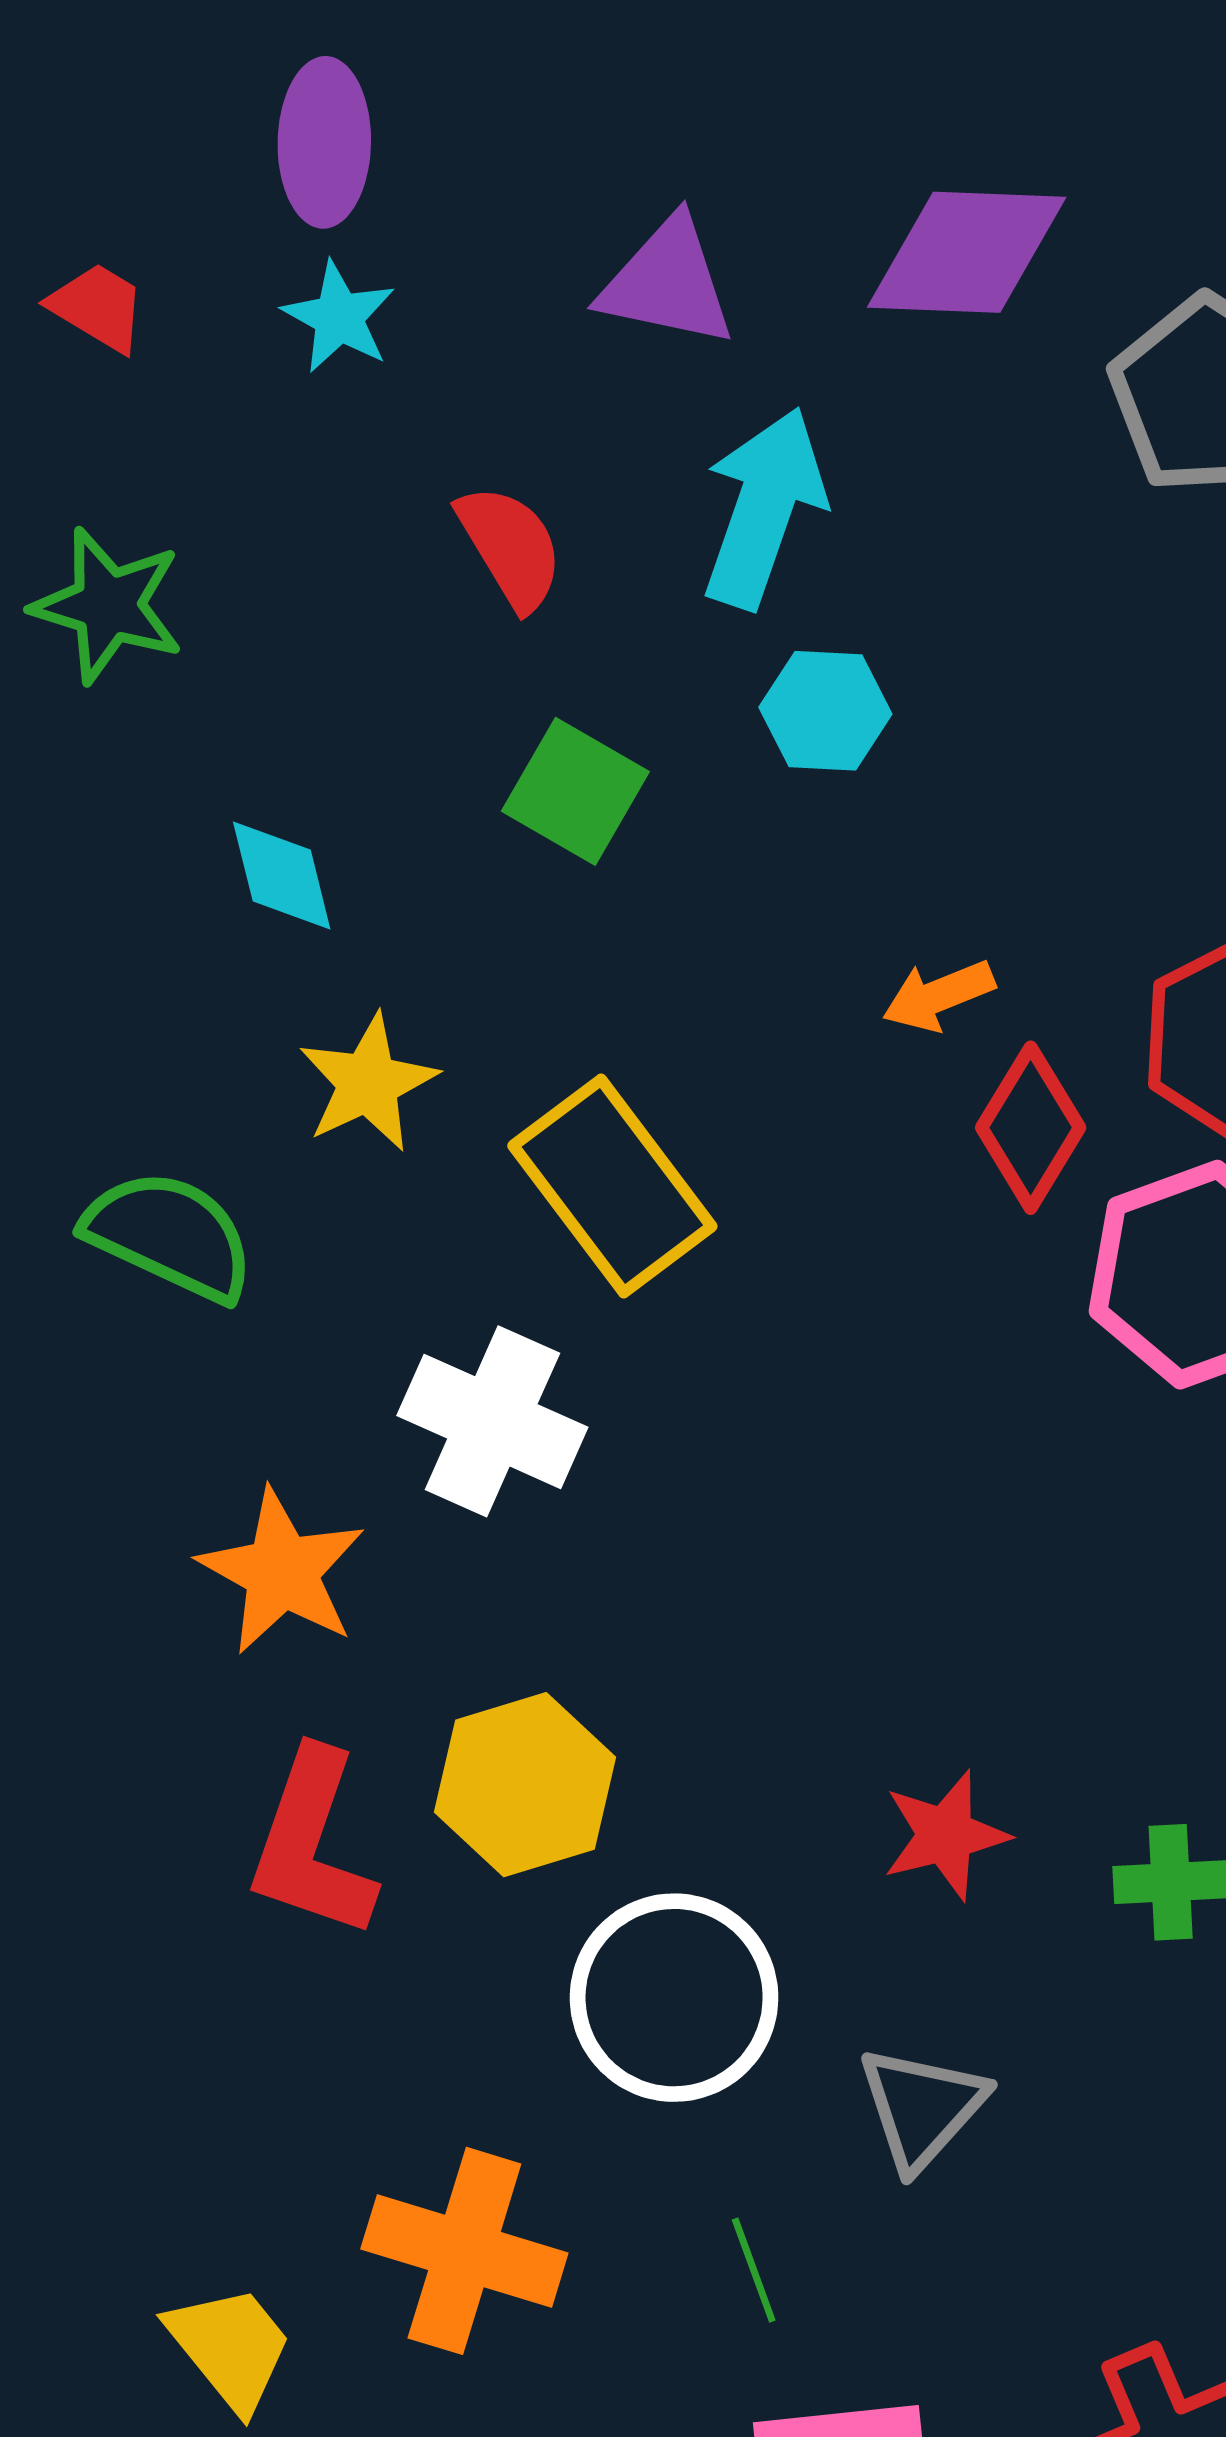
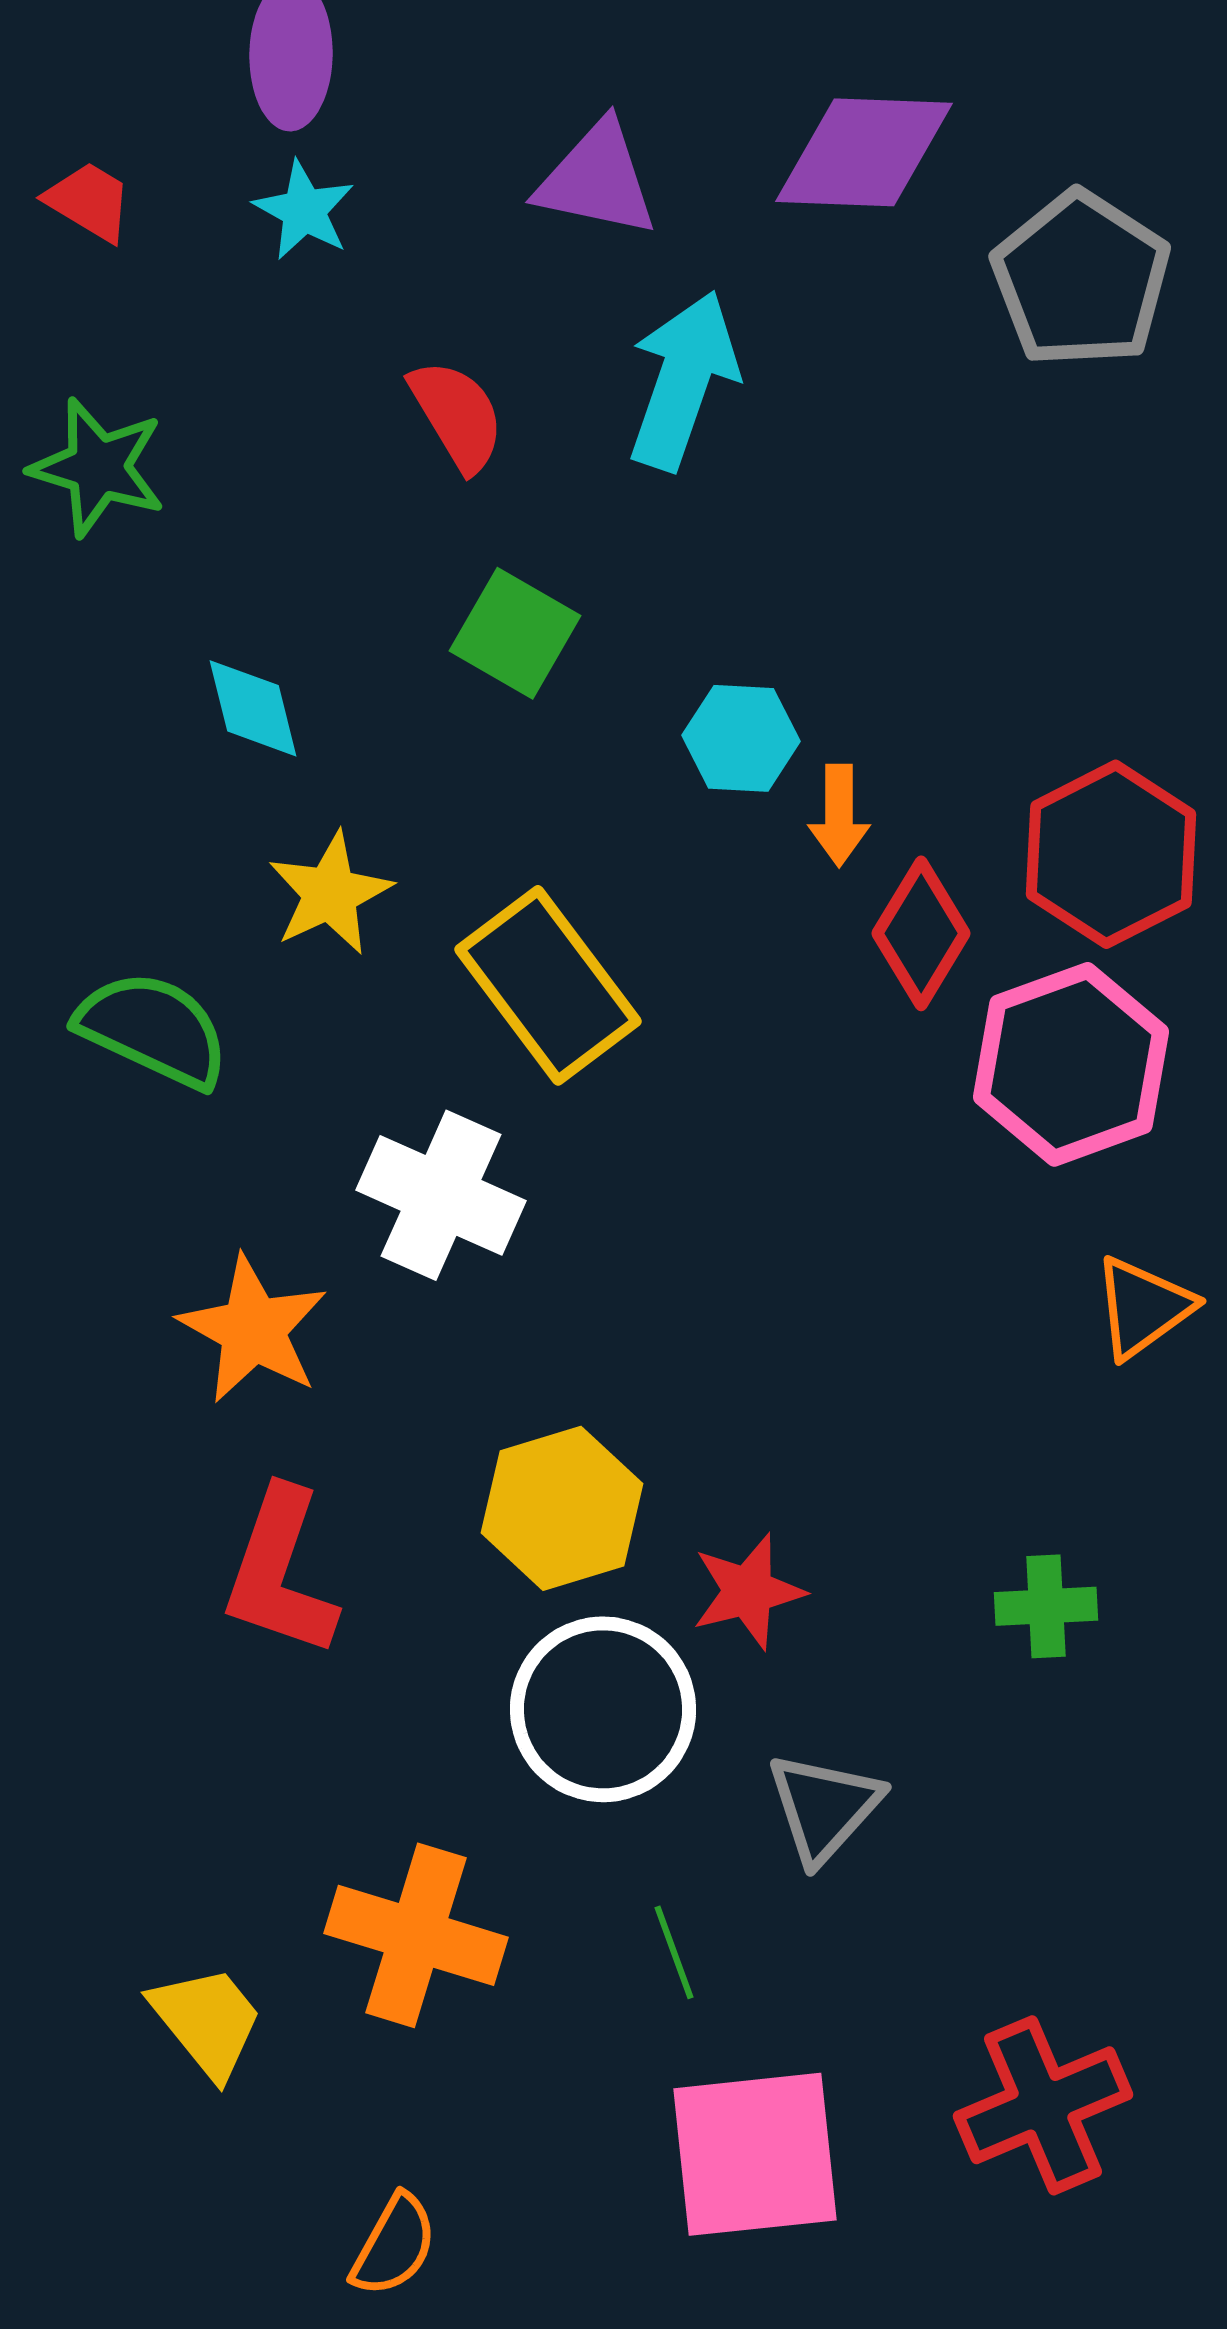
cyan hexagon: (825, 711) -> (741, 738), moved
orange arrow: (939, 995) -> (839, 815), turned -68
yellow hexagon: (525, 1785) -> (562, 1508), moved
red star: (945, 1835) -> (748, 1591), moved

